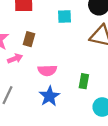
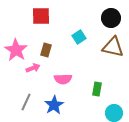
cyan square: (64, 17) -> (79, 37), moved, turned -32
blue star: (49, 96) -> (54, 105), moved

